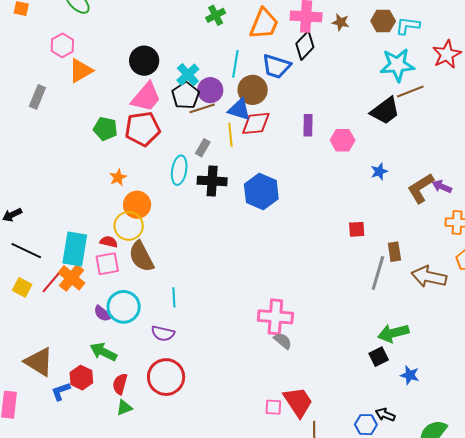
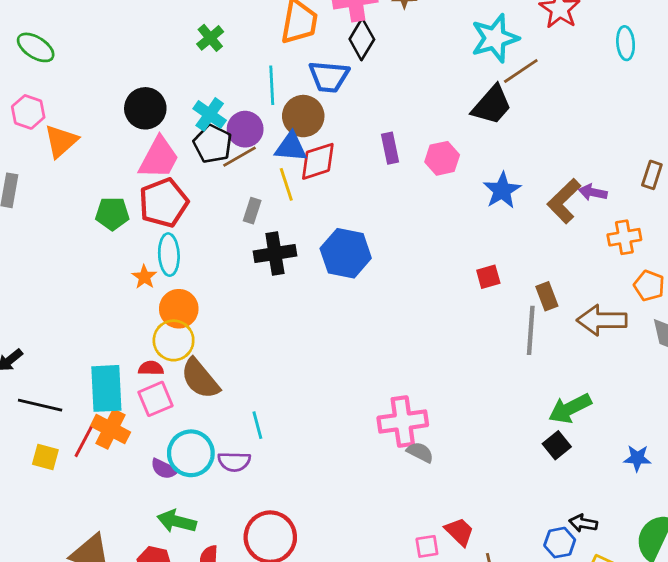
green cross: (216, 15) -> (210, 38), moved
cyan ellipse: (179, 170) -> (169, 255), moved
blue star: (379, 172) -> (502, 190), size x1.5
purple semicircle: (163, 333) -> (234, 462), moved
blue star: (410, 375) -> (637, 458), moved
red trapezoid: (298, 402) -> (459, 532), size x0.7

